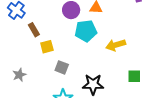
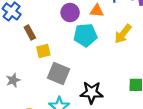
yellow arrow: (116, 45) -> (123, 34), moved, turned -36
gray square: (62, 67) -> (59, 74), size x1.5

